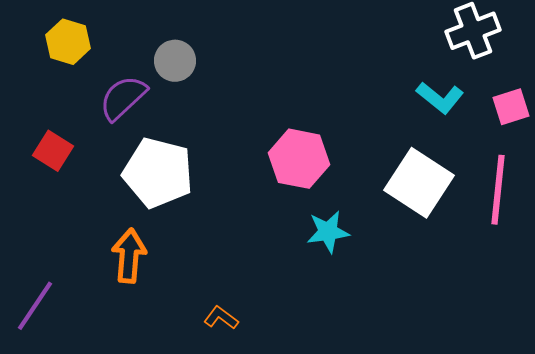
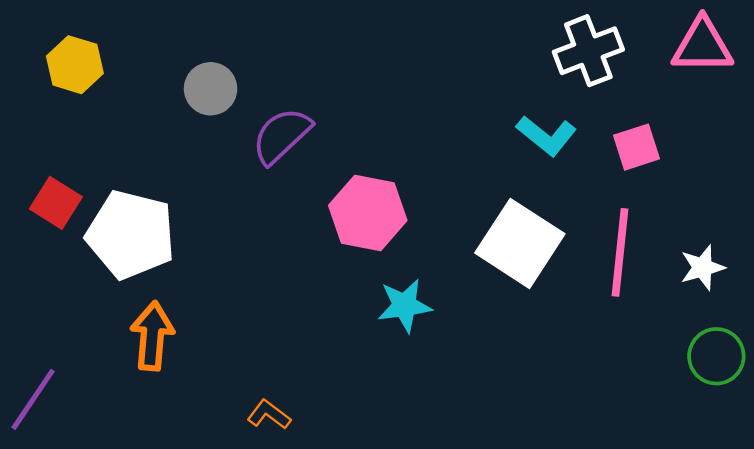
purple semicircle: (123, 98) -> (282, 136), moved
white pentagon: (158, 173) -> (131, 235), moved

